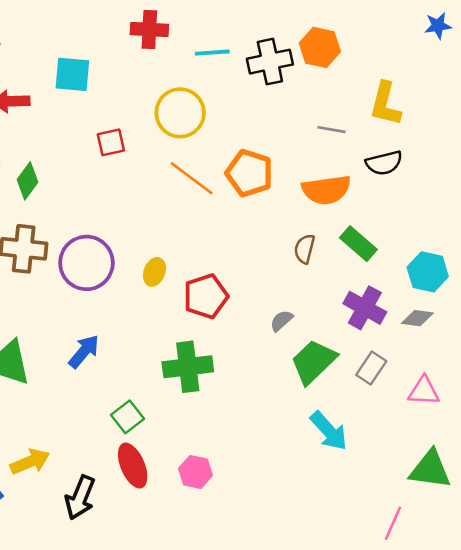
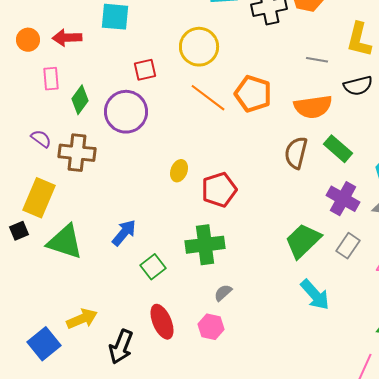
brown semicircle: (305, 249) -> (296, 153), size x1.4
purple circle: (86, 263) -> (126, 112), moved
gray semicircle: (281, 321) -> (223, 293), moved
green square: (128, 417) -> (153, 267), moved

